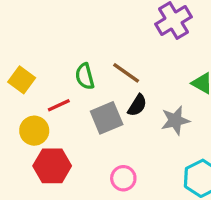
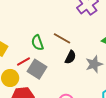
gray square: (107, 118) -> (37, 69), moved, turned -30

